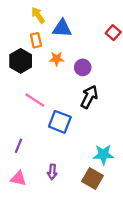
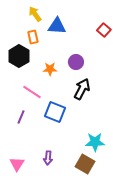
orange star: (57, 59) -> (50, 69), moved
purple line: (18, 146) -> (21, 117), moved
pink triangle: (18, 178) -> (17, 164), turned 49

